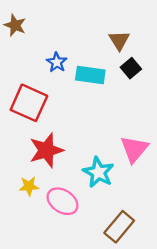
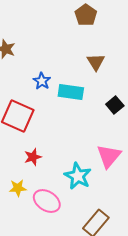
black square: (131, 68) -> (115, 105), moved
red star: (46, 150) -> (33, 157), size x0.6

